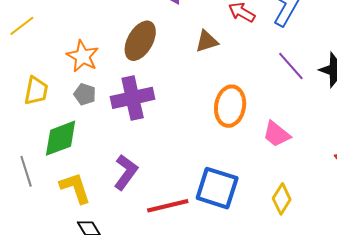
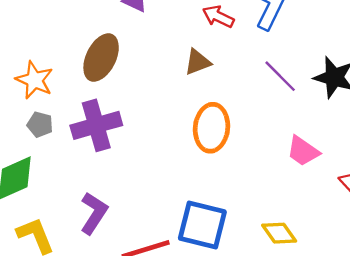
brown triangle: (207, 41) -> (198, 62), moved
pink trapezoid: (276, 134) -> (303, 151), moved
yellow diamond: (282, 199) -> (279, 233), turned -64

